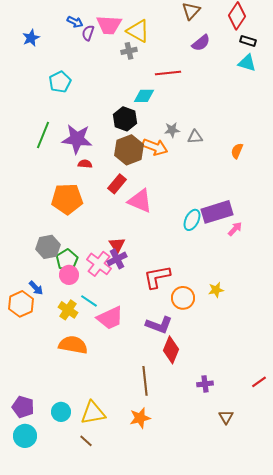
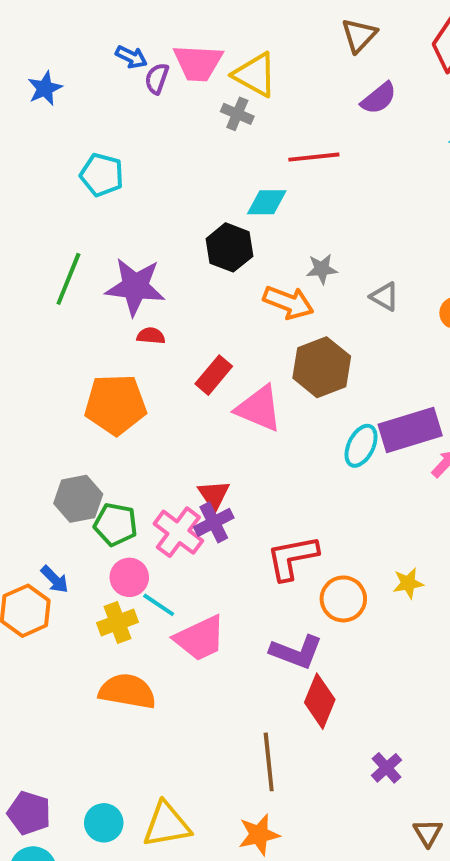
gray cross: (129, 51) -> (237, 114), turned 35
cyan pentagon: (60, 82) -> (102, 175), turned -30
gray triangle: (195, 137) -> (385, 297), moved, turned 35
brown hexagon: (129, 150) -> (322, 367), moved
green pentagon: (67, 260) -> (116, 524), turned -30
pink circle: (69, 275) -> (129, 577), moved
yellow cross: (68, 310) -> (118, 623), turned 36
purple cross: (205, 384) -> (387, 768), turned -35

